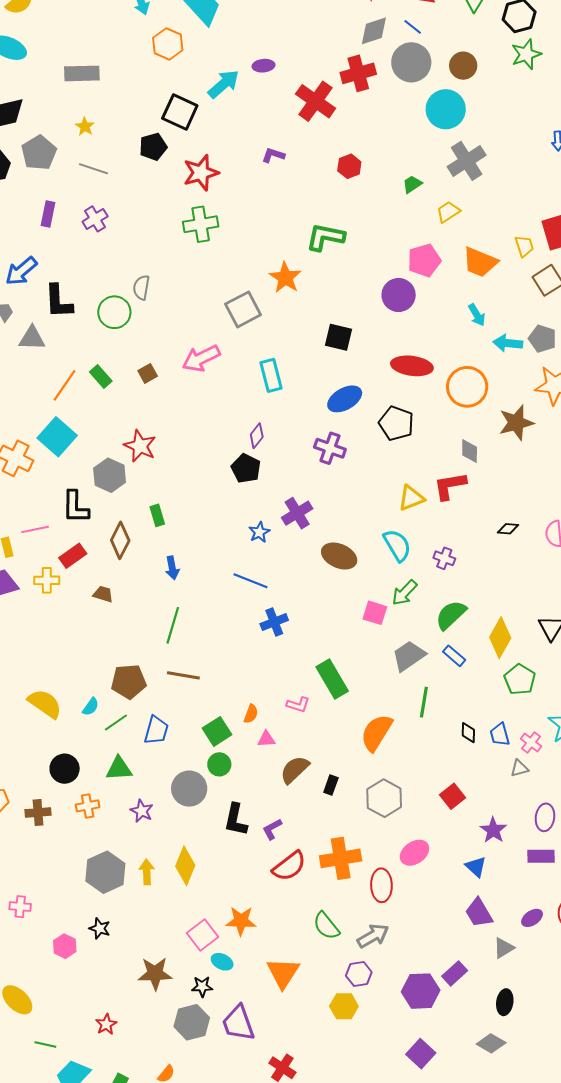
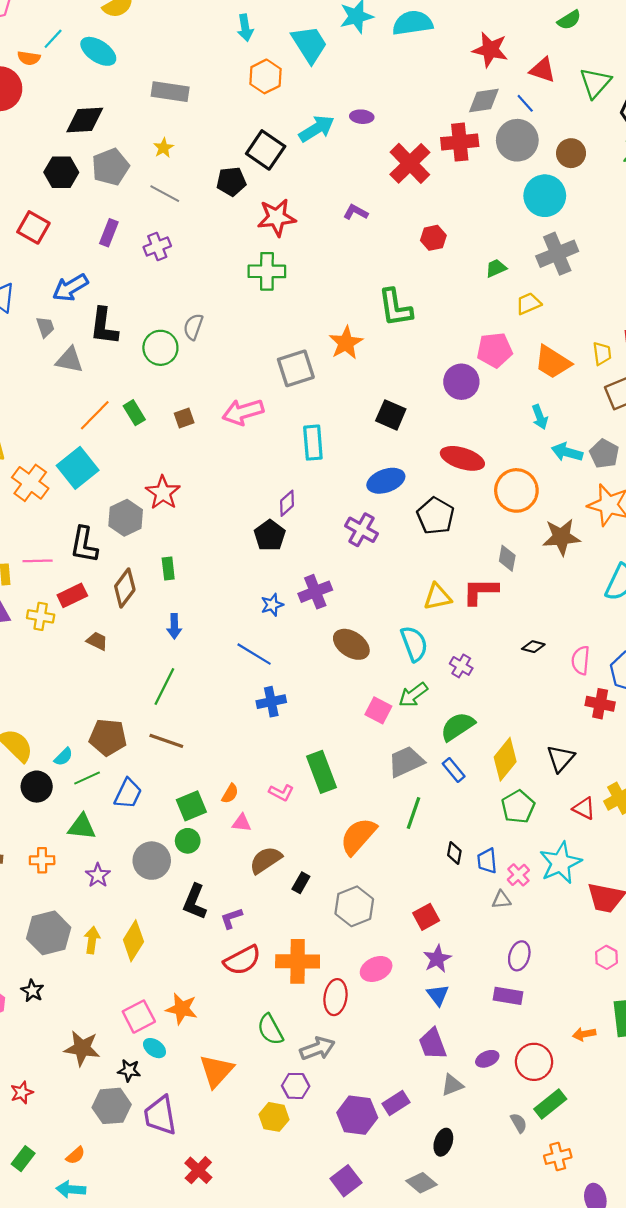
green L-shape: (325, 237) -> (395, 308), turned -120
black circle: (65, 769) -> (37, 787), moved
purple star: (493, 830) -> (437, 959), moved

